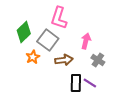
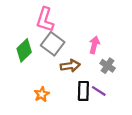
pink L-shape: (59, 18) -> (45, 20), moved
green diamond: (24, 32) -> (24, 50), moved
orange star: (33, 57) -> (42, 94), moved

